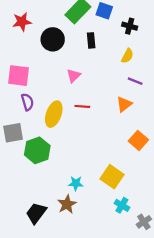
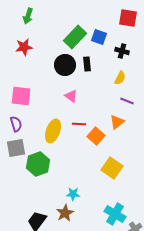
black circle: (53, 39) -> (65, 65), moved
pink triangle: (74, 76) -> (71, 96), turned -40
purple semicircle: (27, 102) -> (16, 124), moved
orange square: (138, 140) -> (96, 136), moved
yellow square: (112, 177) -> (112, 168), moved
cyan cross: (122, 205) -> (115, 214), size x1.5

